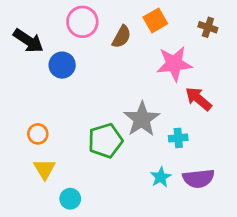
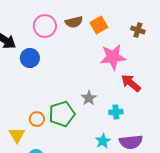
brown semicircle: (122, 37) -> (74, 22), moved, turned 48
gray star: (142, 119) -> (89, 98), size x0.6
orange circle: (38, 134) -> (37, 119), moved

